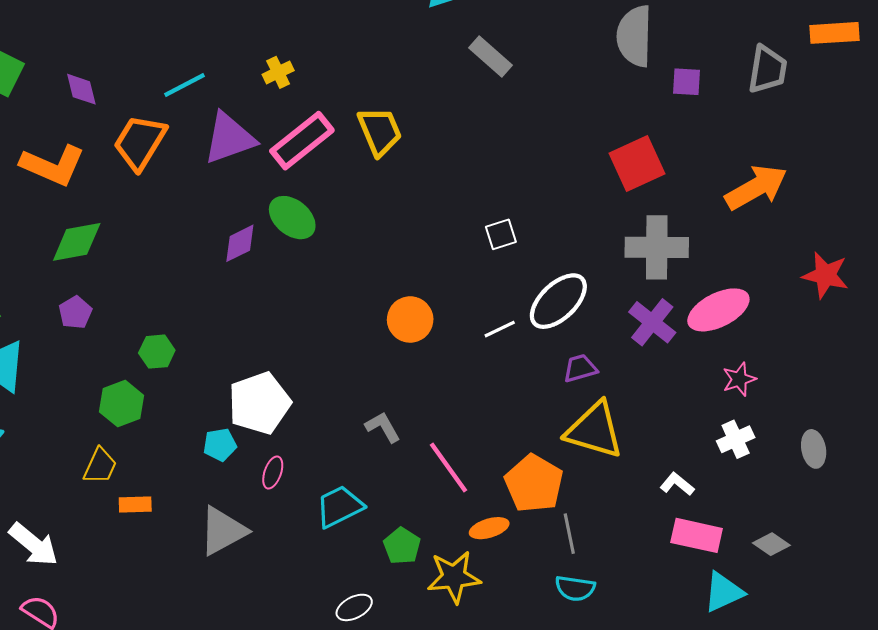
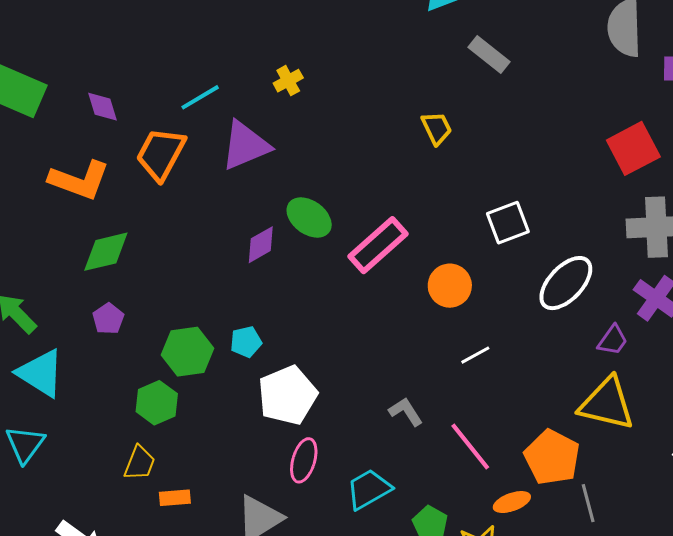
yellow trapezoid: (380, 131) -> (437, 128), moved, size x0.7
pink rectangle: (302, 141) -> (378, 245), moved
white square: (501, 234) -> (508, 223), size x1.4
orange circle: (410, 319) -> (450, 286), moved
white line: (500, 329) -> (475, 355), moved
green hexagon: (157, 352) -> (187, 352), size x1.5
purple trapezoid: (580, 368) -> (613, 340), moved, turned 144
cyan pentagon: (220, 445) -> (246, 342), moved
pink ellipse: (273, 473) -> (304, 460), size x1.4

